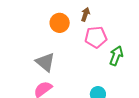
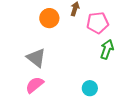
pink pentagon: (96, 37) -> (98, 23), moved

